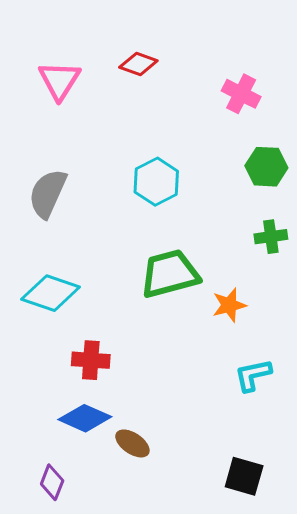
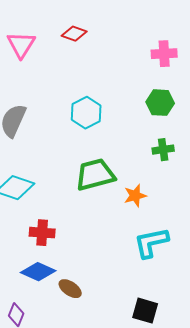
pink cross: (241, 94) -> (164, 54), moved, turned -30
cyan L-shape: (253, 375) -> (151, 243), size x1.4

